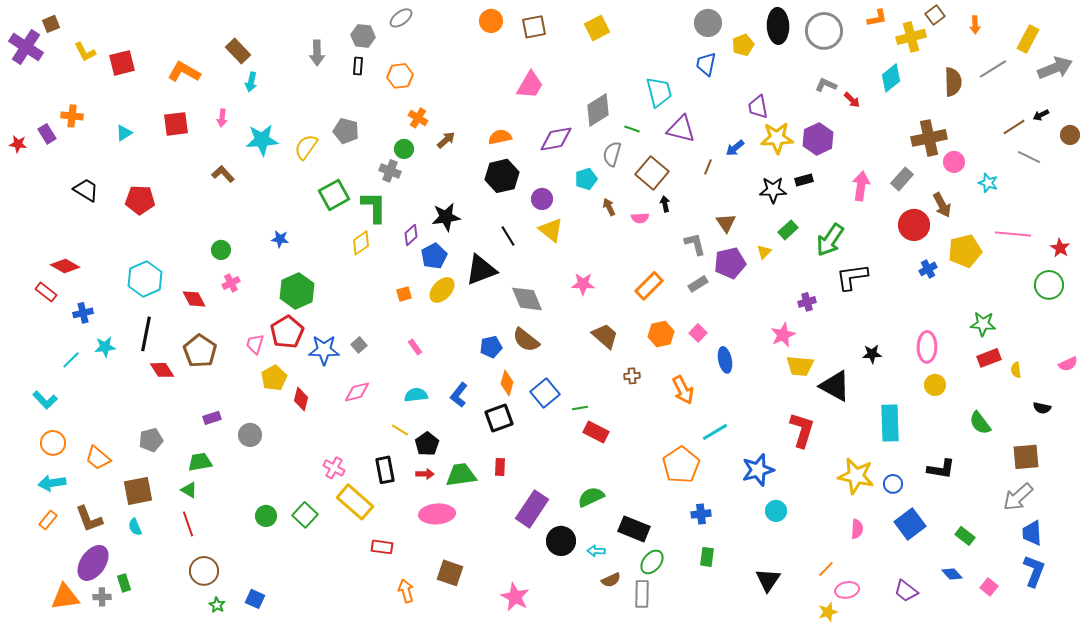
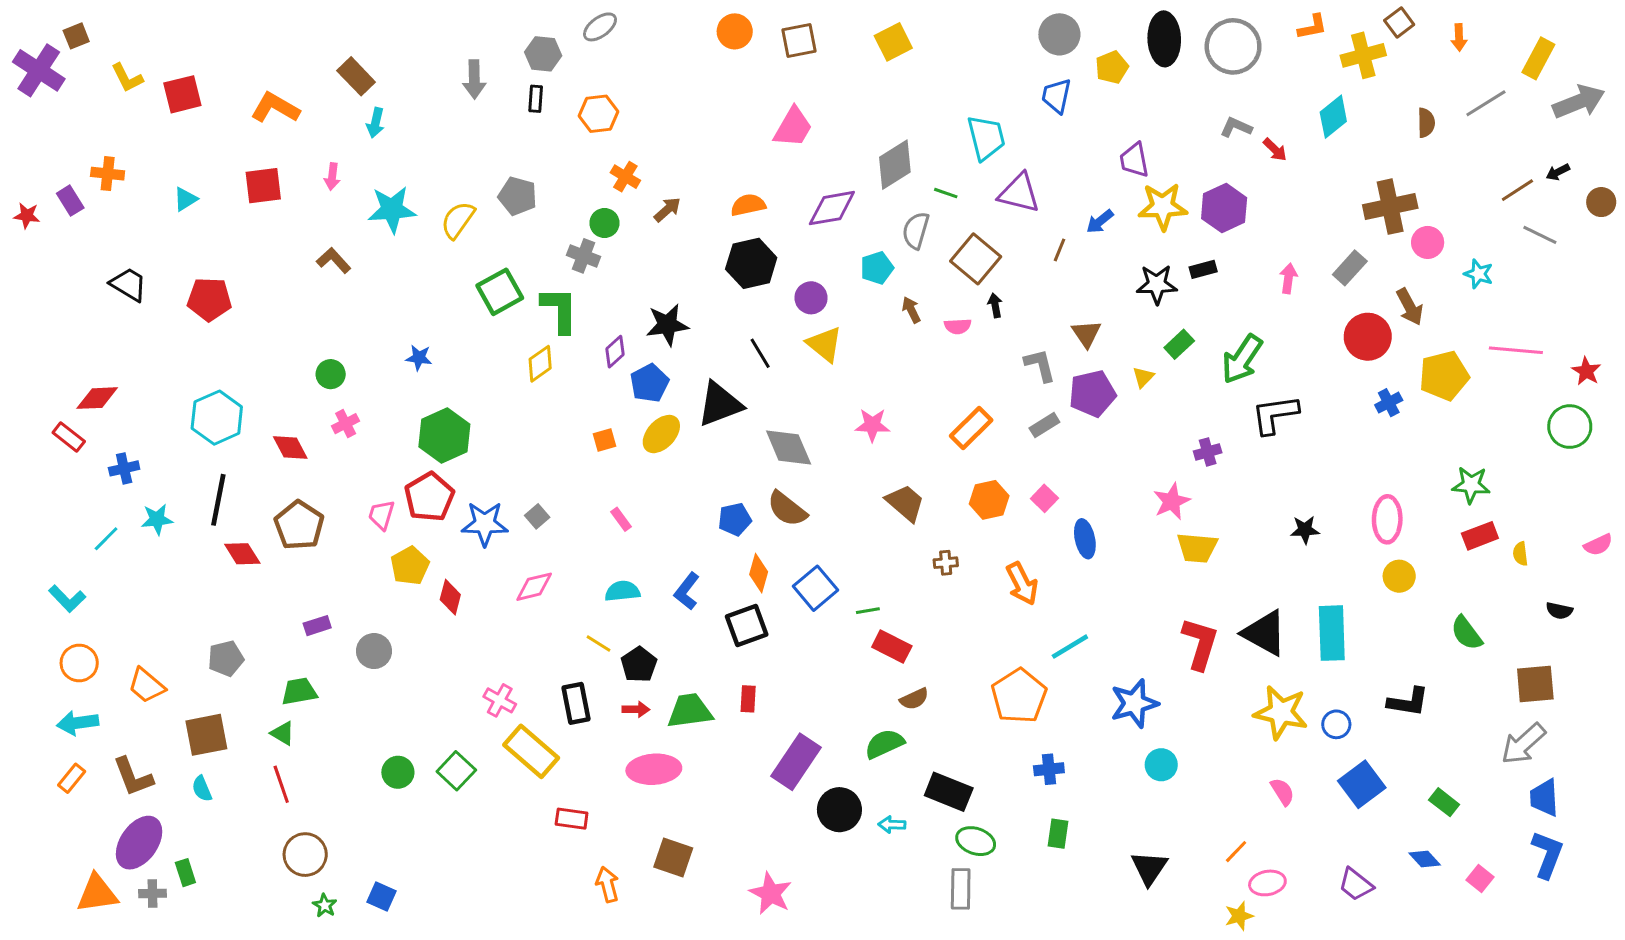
brown semicircle: (953, 82) -> (1426, 123), size x0.7
pink arrow: (861, 186) -> (1288, 278), size x0.7
red diamond: (65, 266) -> (97, 398), turned -32
black triangle: (835, 386) -> (1264, 633), moved
pink semicircle: (857, 529) -> (1282, 792), turned -36
green ellipse: (652, 562) -> (976, 841), turned 70
brown semicircle: (611, 580) -> (914, 699), moved

